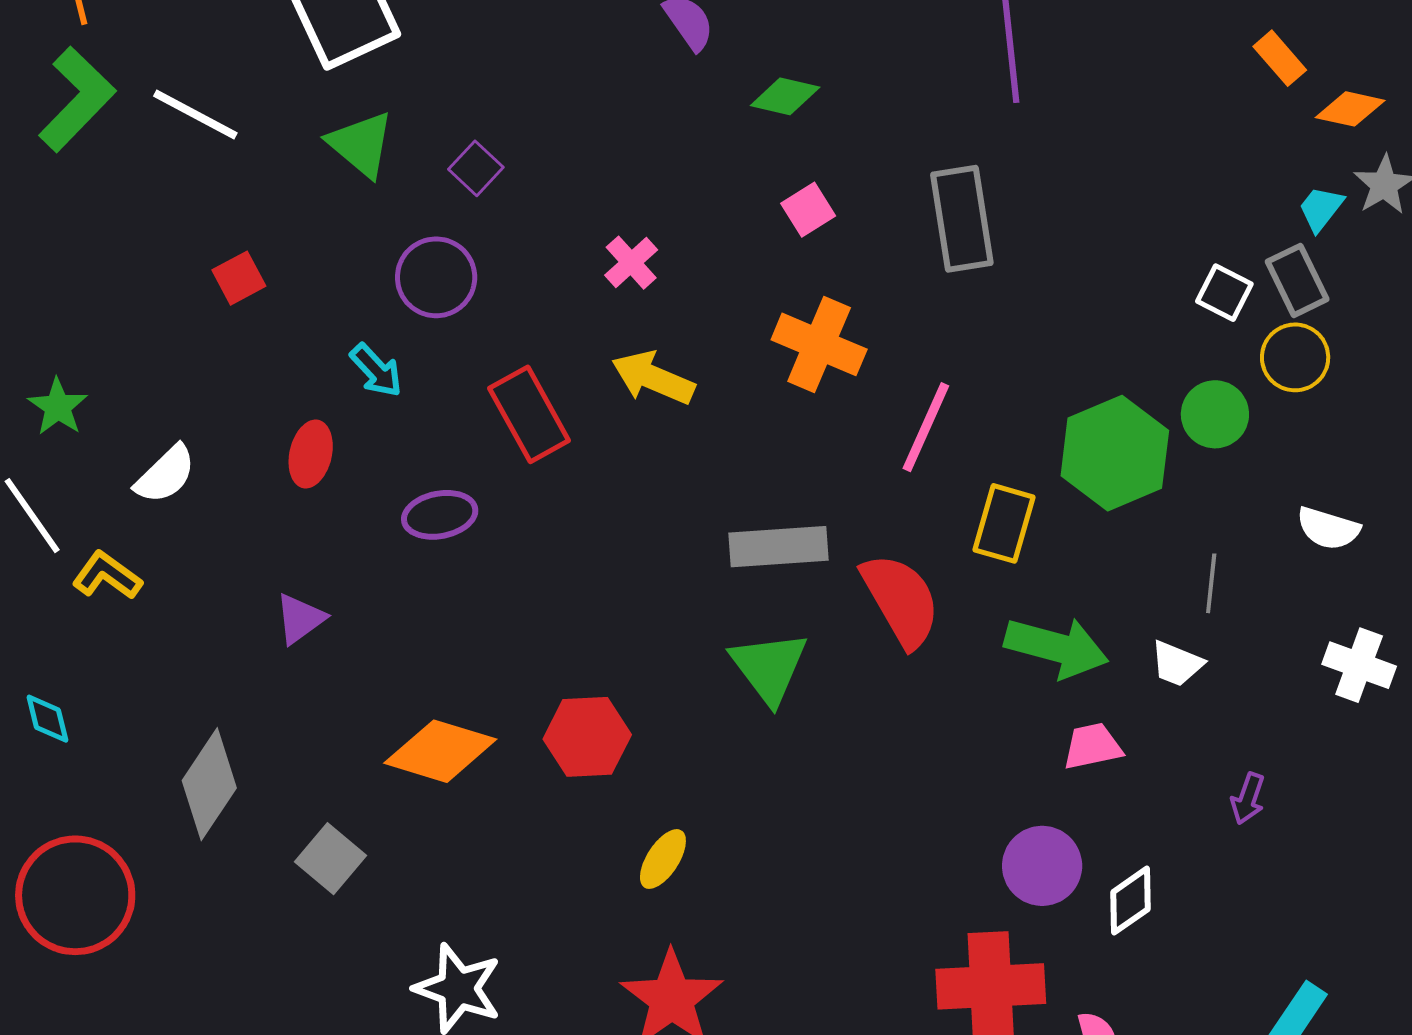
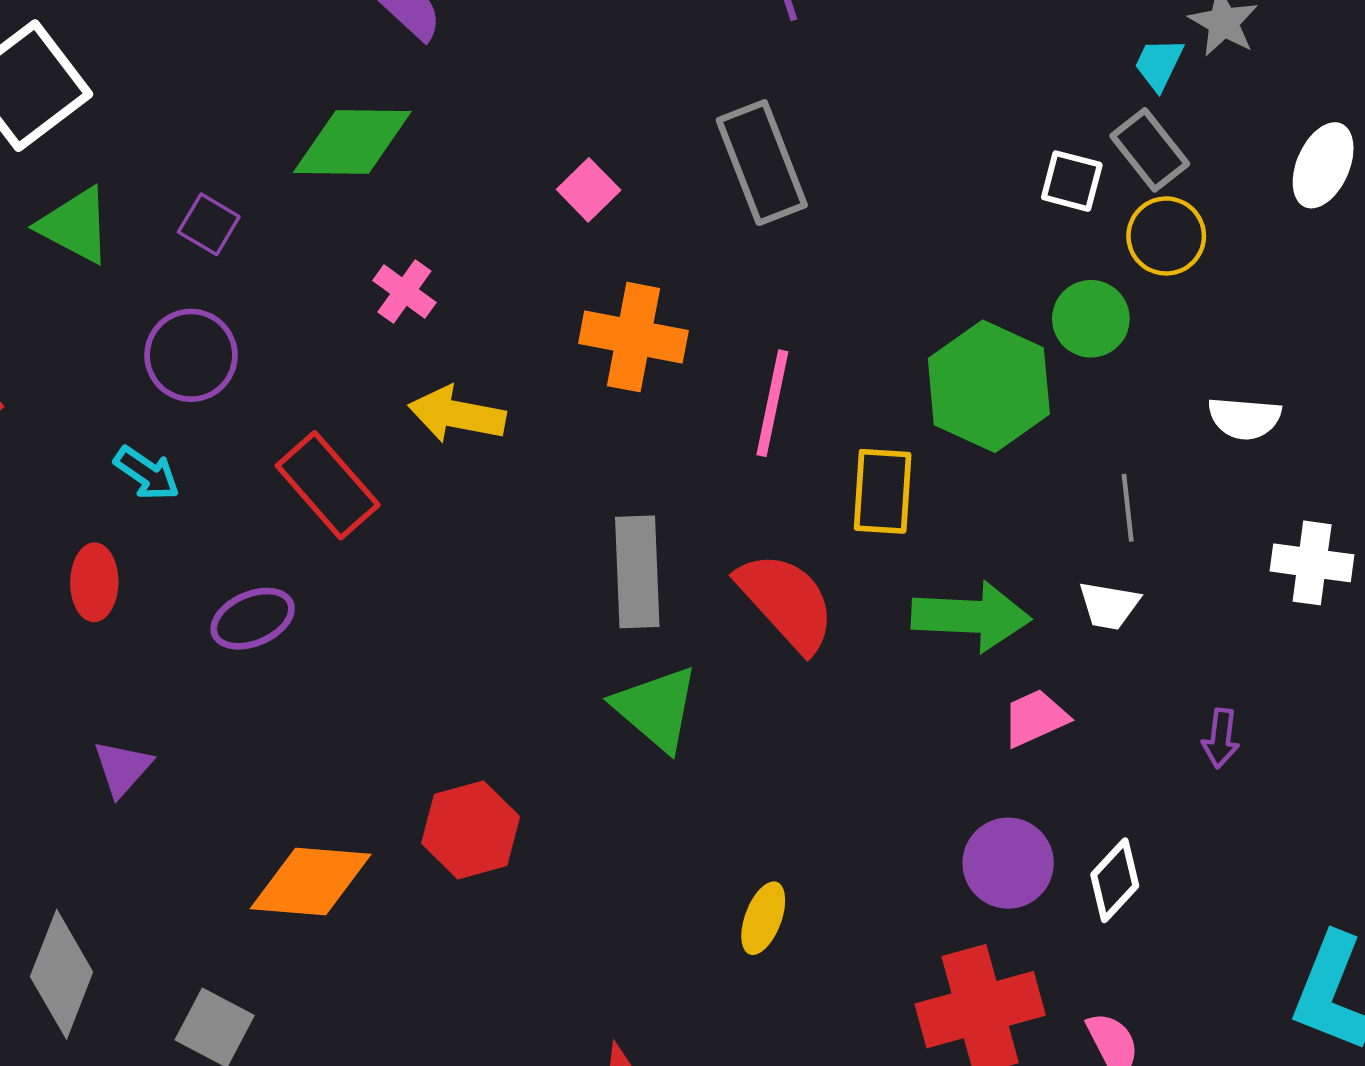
green diamond: (785, 96) -> (352, 142), moved, size x1.6
gray rectangle: (778, 547) -> (637, 572), turned -76
yellow ellipse: (663, 859) -> (763, 918), moved

